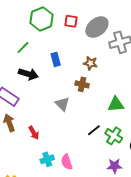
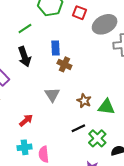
brown star: (90, 63) -> (84, 101), moved
black arrow: (28, 74) -> (24, 57), turned 42
brown cross: (82, 84) -> (64, 64), moved
red arrow: (34, 133) -> (26, 120), moved, turned -112

